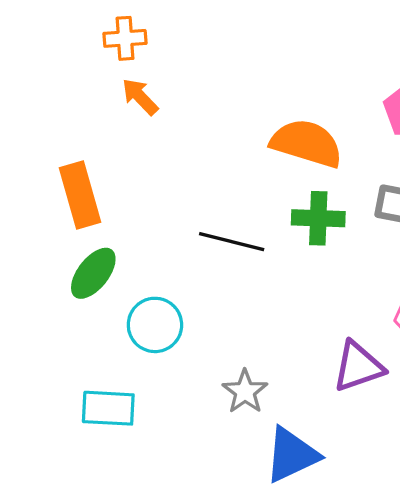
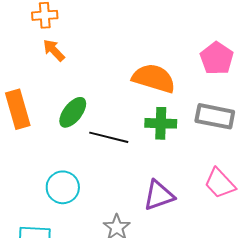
green ellipse: (93, 273) -> (73, 112), moved
purple triangle: (358, 367) -> (159, 195), moved

